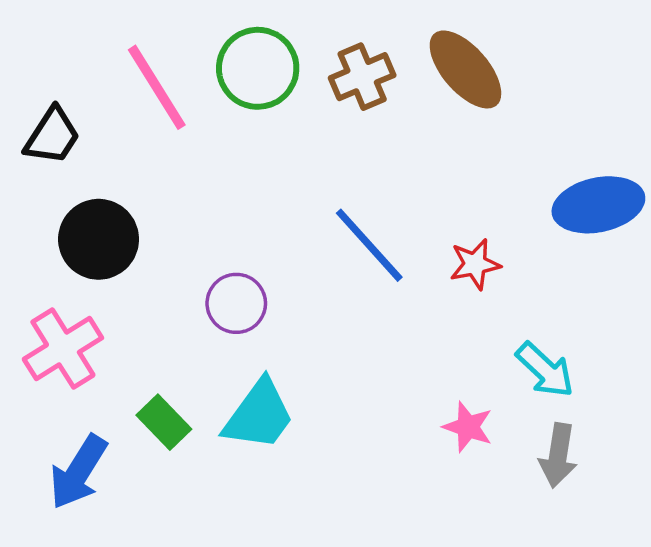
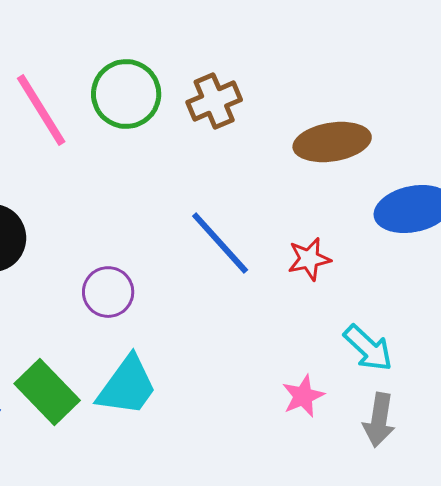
brown ellipse: (465, 69) -> (332, 142), moved, turned -58
green rectangle: (164, 422) -> (47, 392), size x1.4
pink star: (468, 427) -> (303, 396), turned 30

